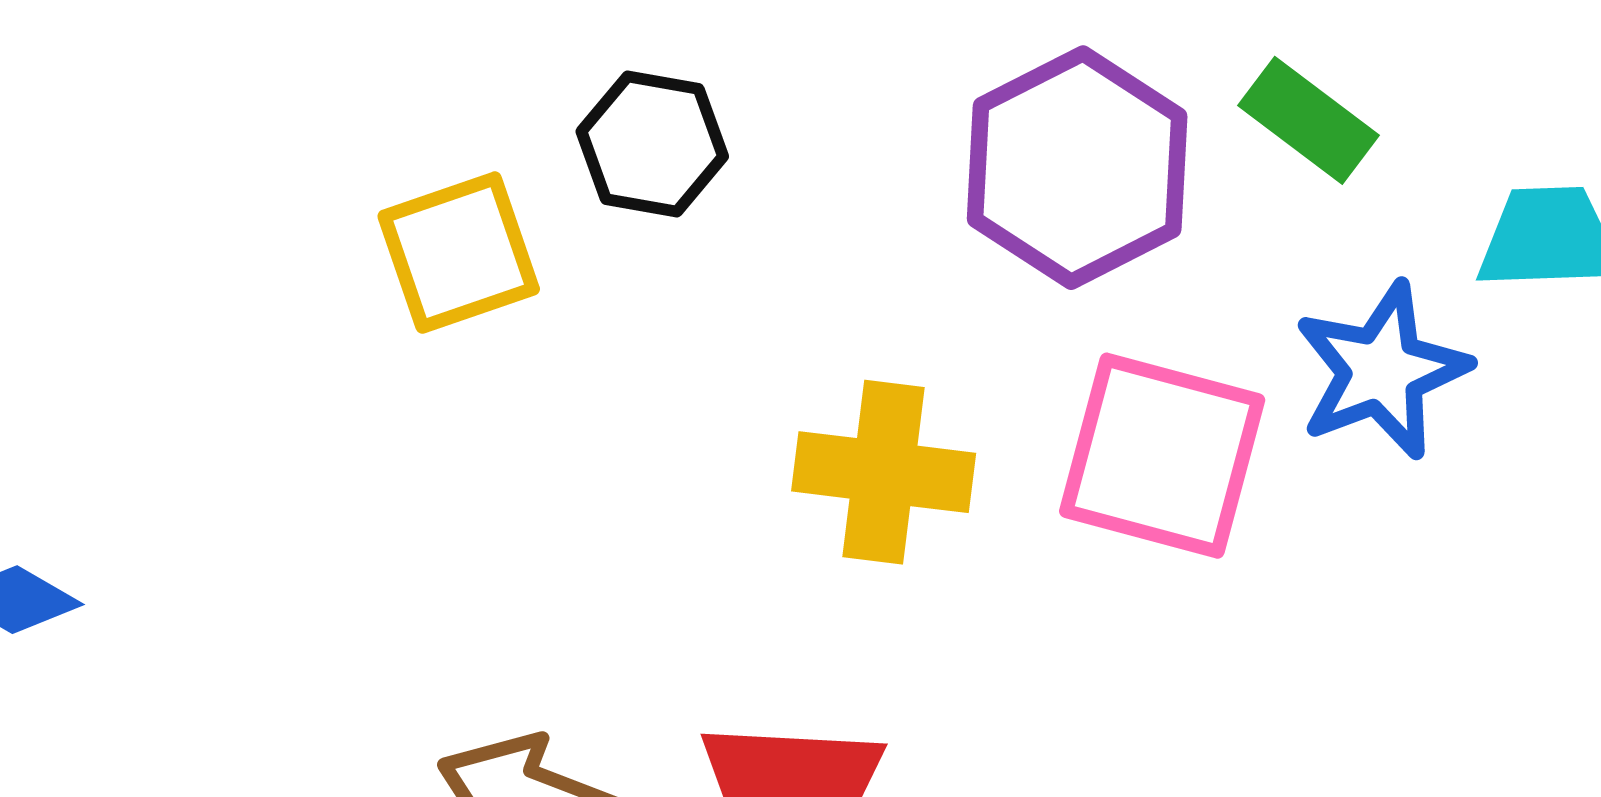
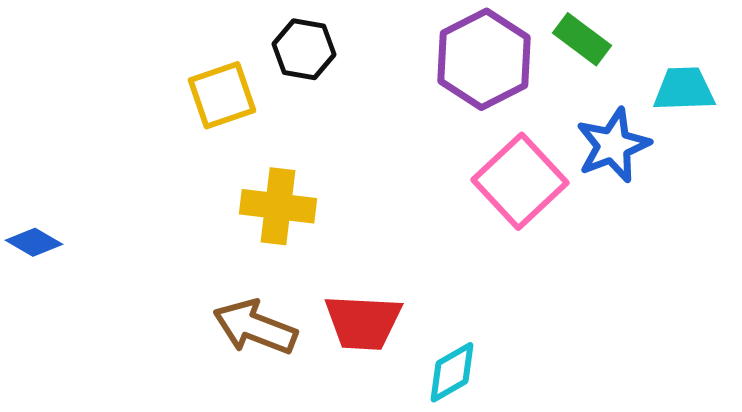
pink square: (1162, 456) -> (520, 181), turned 32
yellow cross: (884, 472) -> (278, 206), moved

